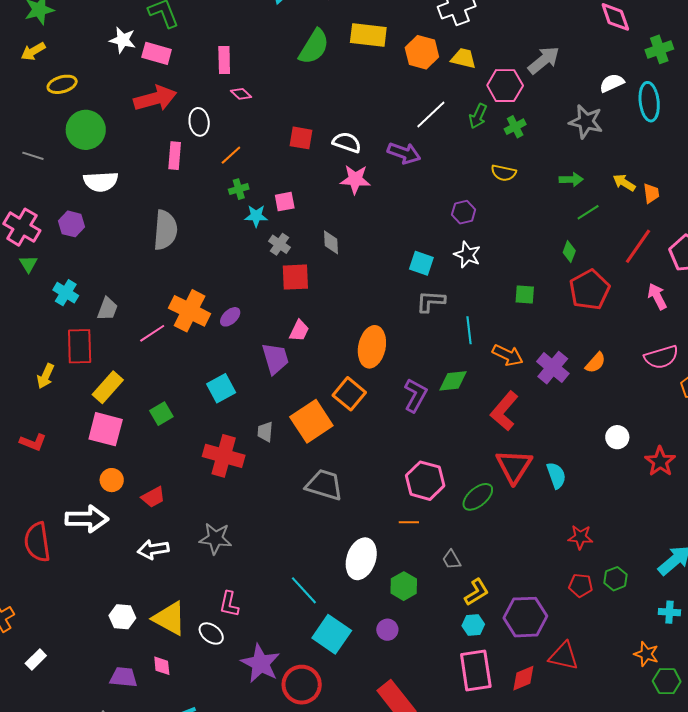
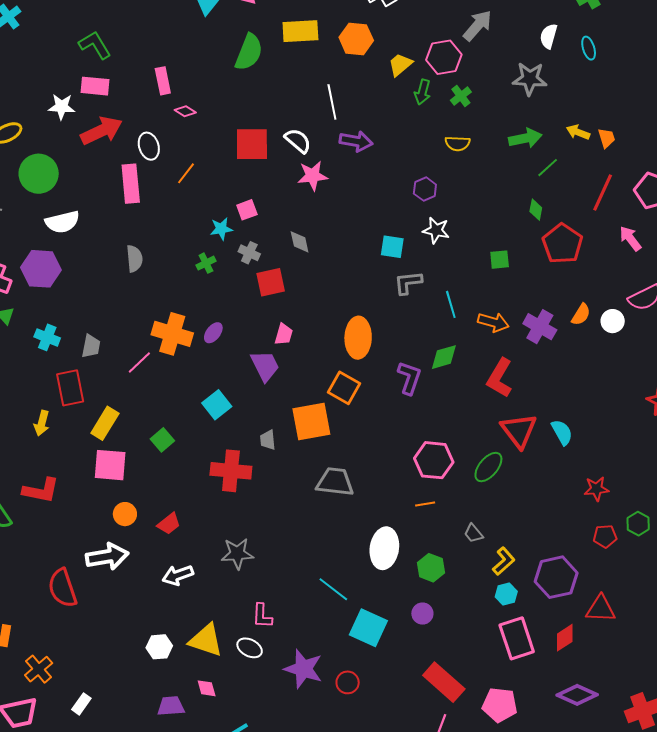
white star: (123, 40) -> (62, 107), moved
yellow trapezoid: (464, 58) -> (400, 65), moved, turned -44
white semicircle: (612, 83) -> (549, 36), turned -40
cyan ellipse: (649, 102) -> (589, 48), size x0.6
white line: (431, 114) -> (332, 102), moved, turned -48
red square: (301, 138) -> (252, 144), size x1.5
white semicircle: (347, 142) -> (298, 141), turned 32
pink rectangle: (175, 156) -> (131, 184), size x1.4
green arrow: (571, 179) -> (525, 138), size x1.4
green cross: (239, 189) -> (206, 263), moved
purple hexagon: (71, 224) -> (41, 269), size x1.5
gray semicircle: (165, 230) -> (134, 259), size x0.7
orange square: (311, 421) -> (311, 421), turned 33
white circle: (617, 437) -> (613, 321), moved
red L-shape: (33, 442) -> (41, 490), size x1.4
red circle: (302, 685) -> (348, 682), size x0.6

